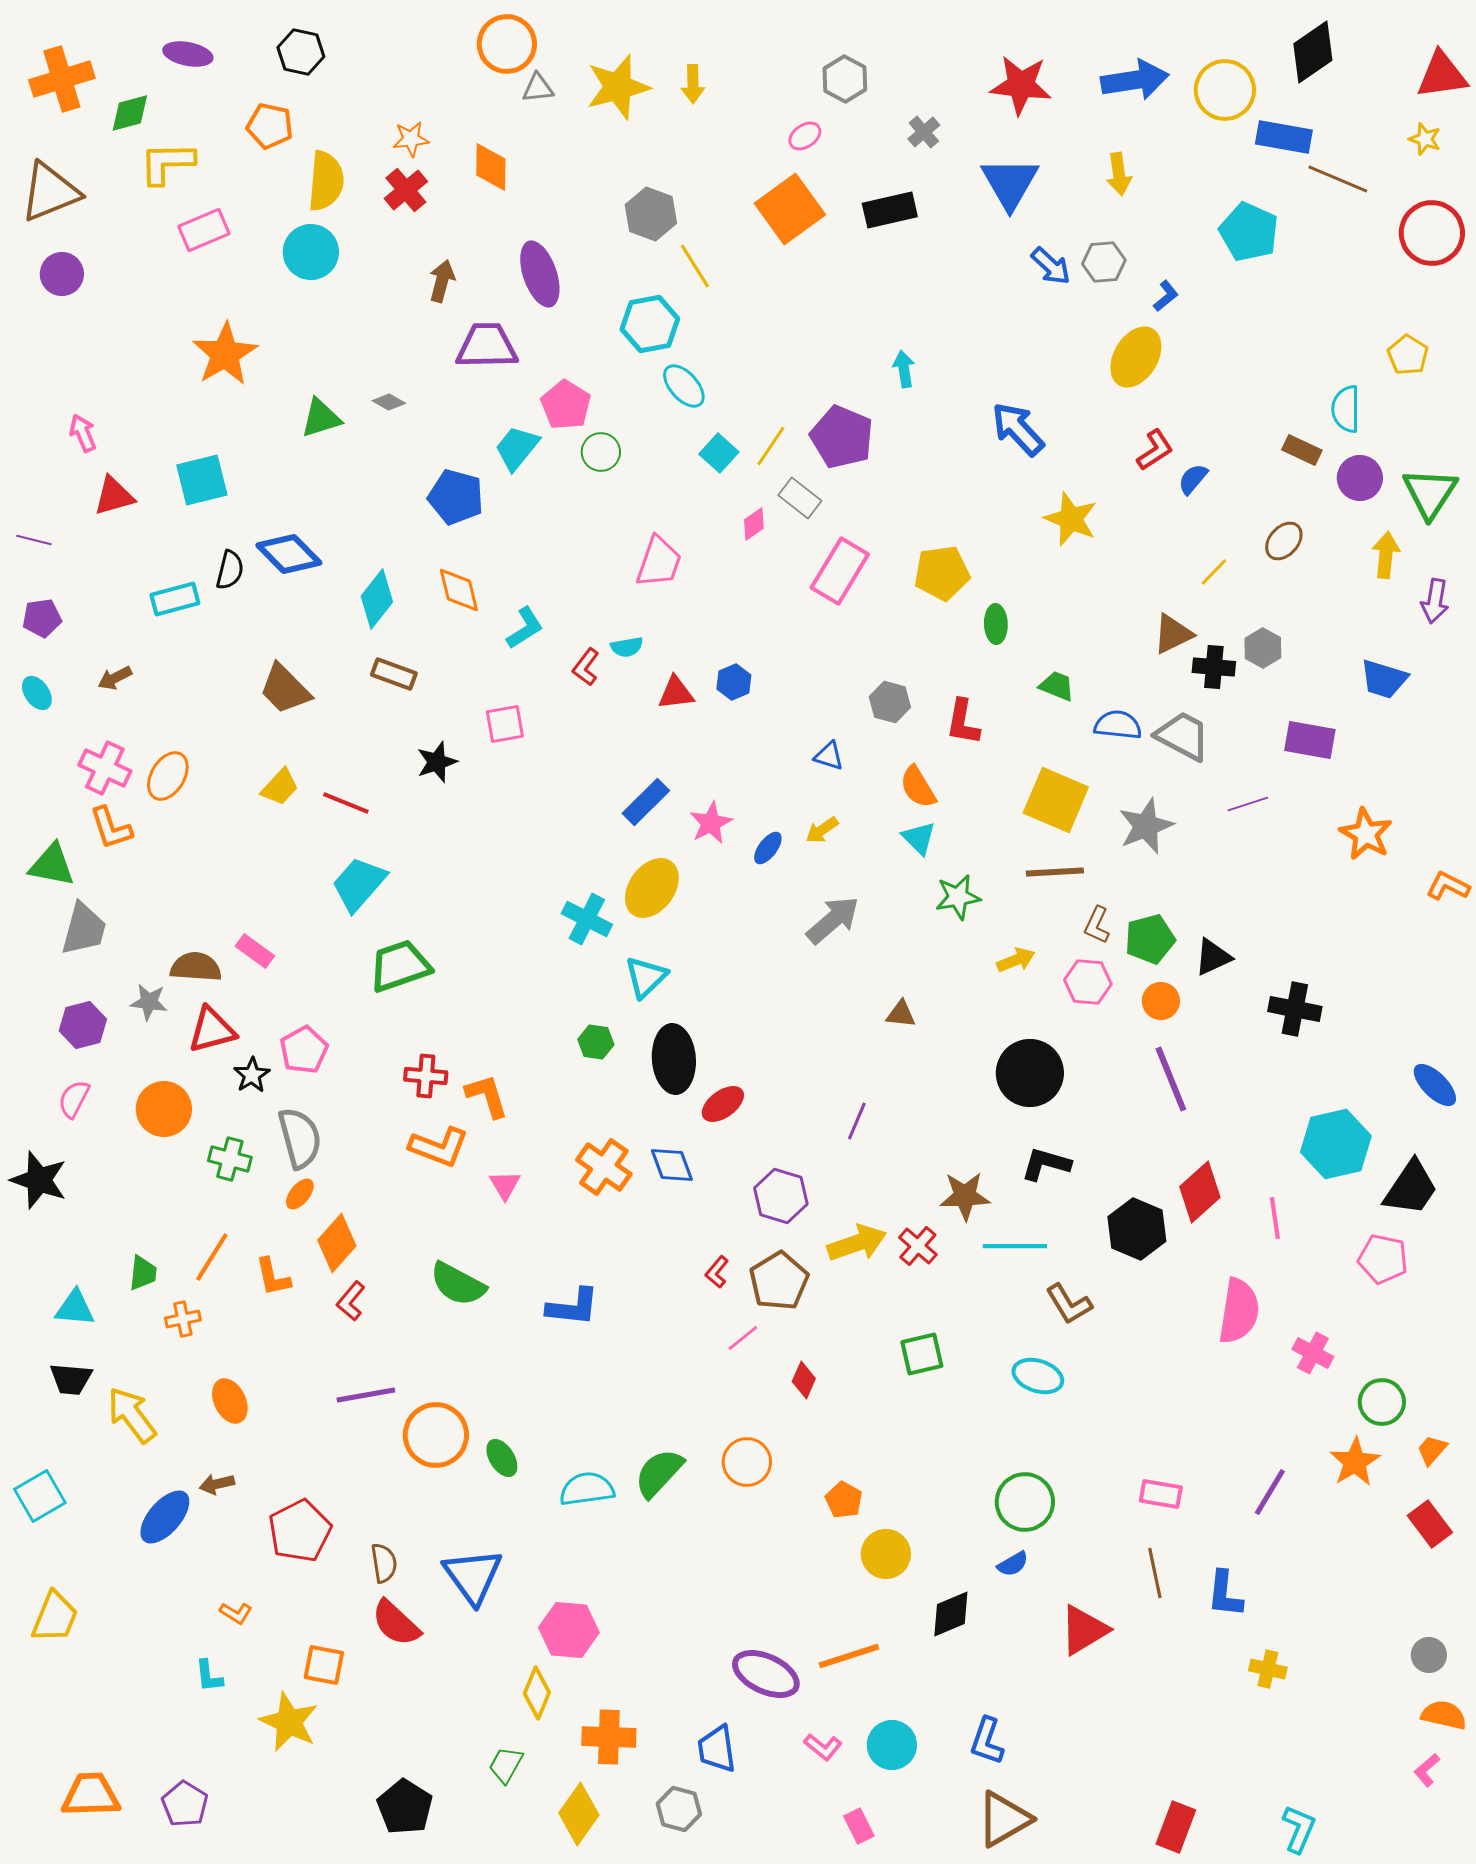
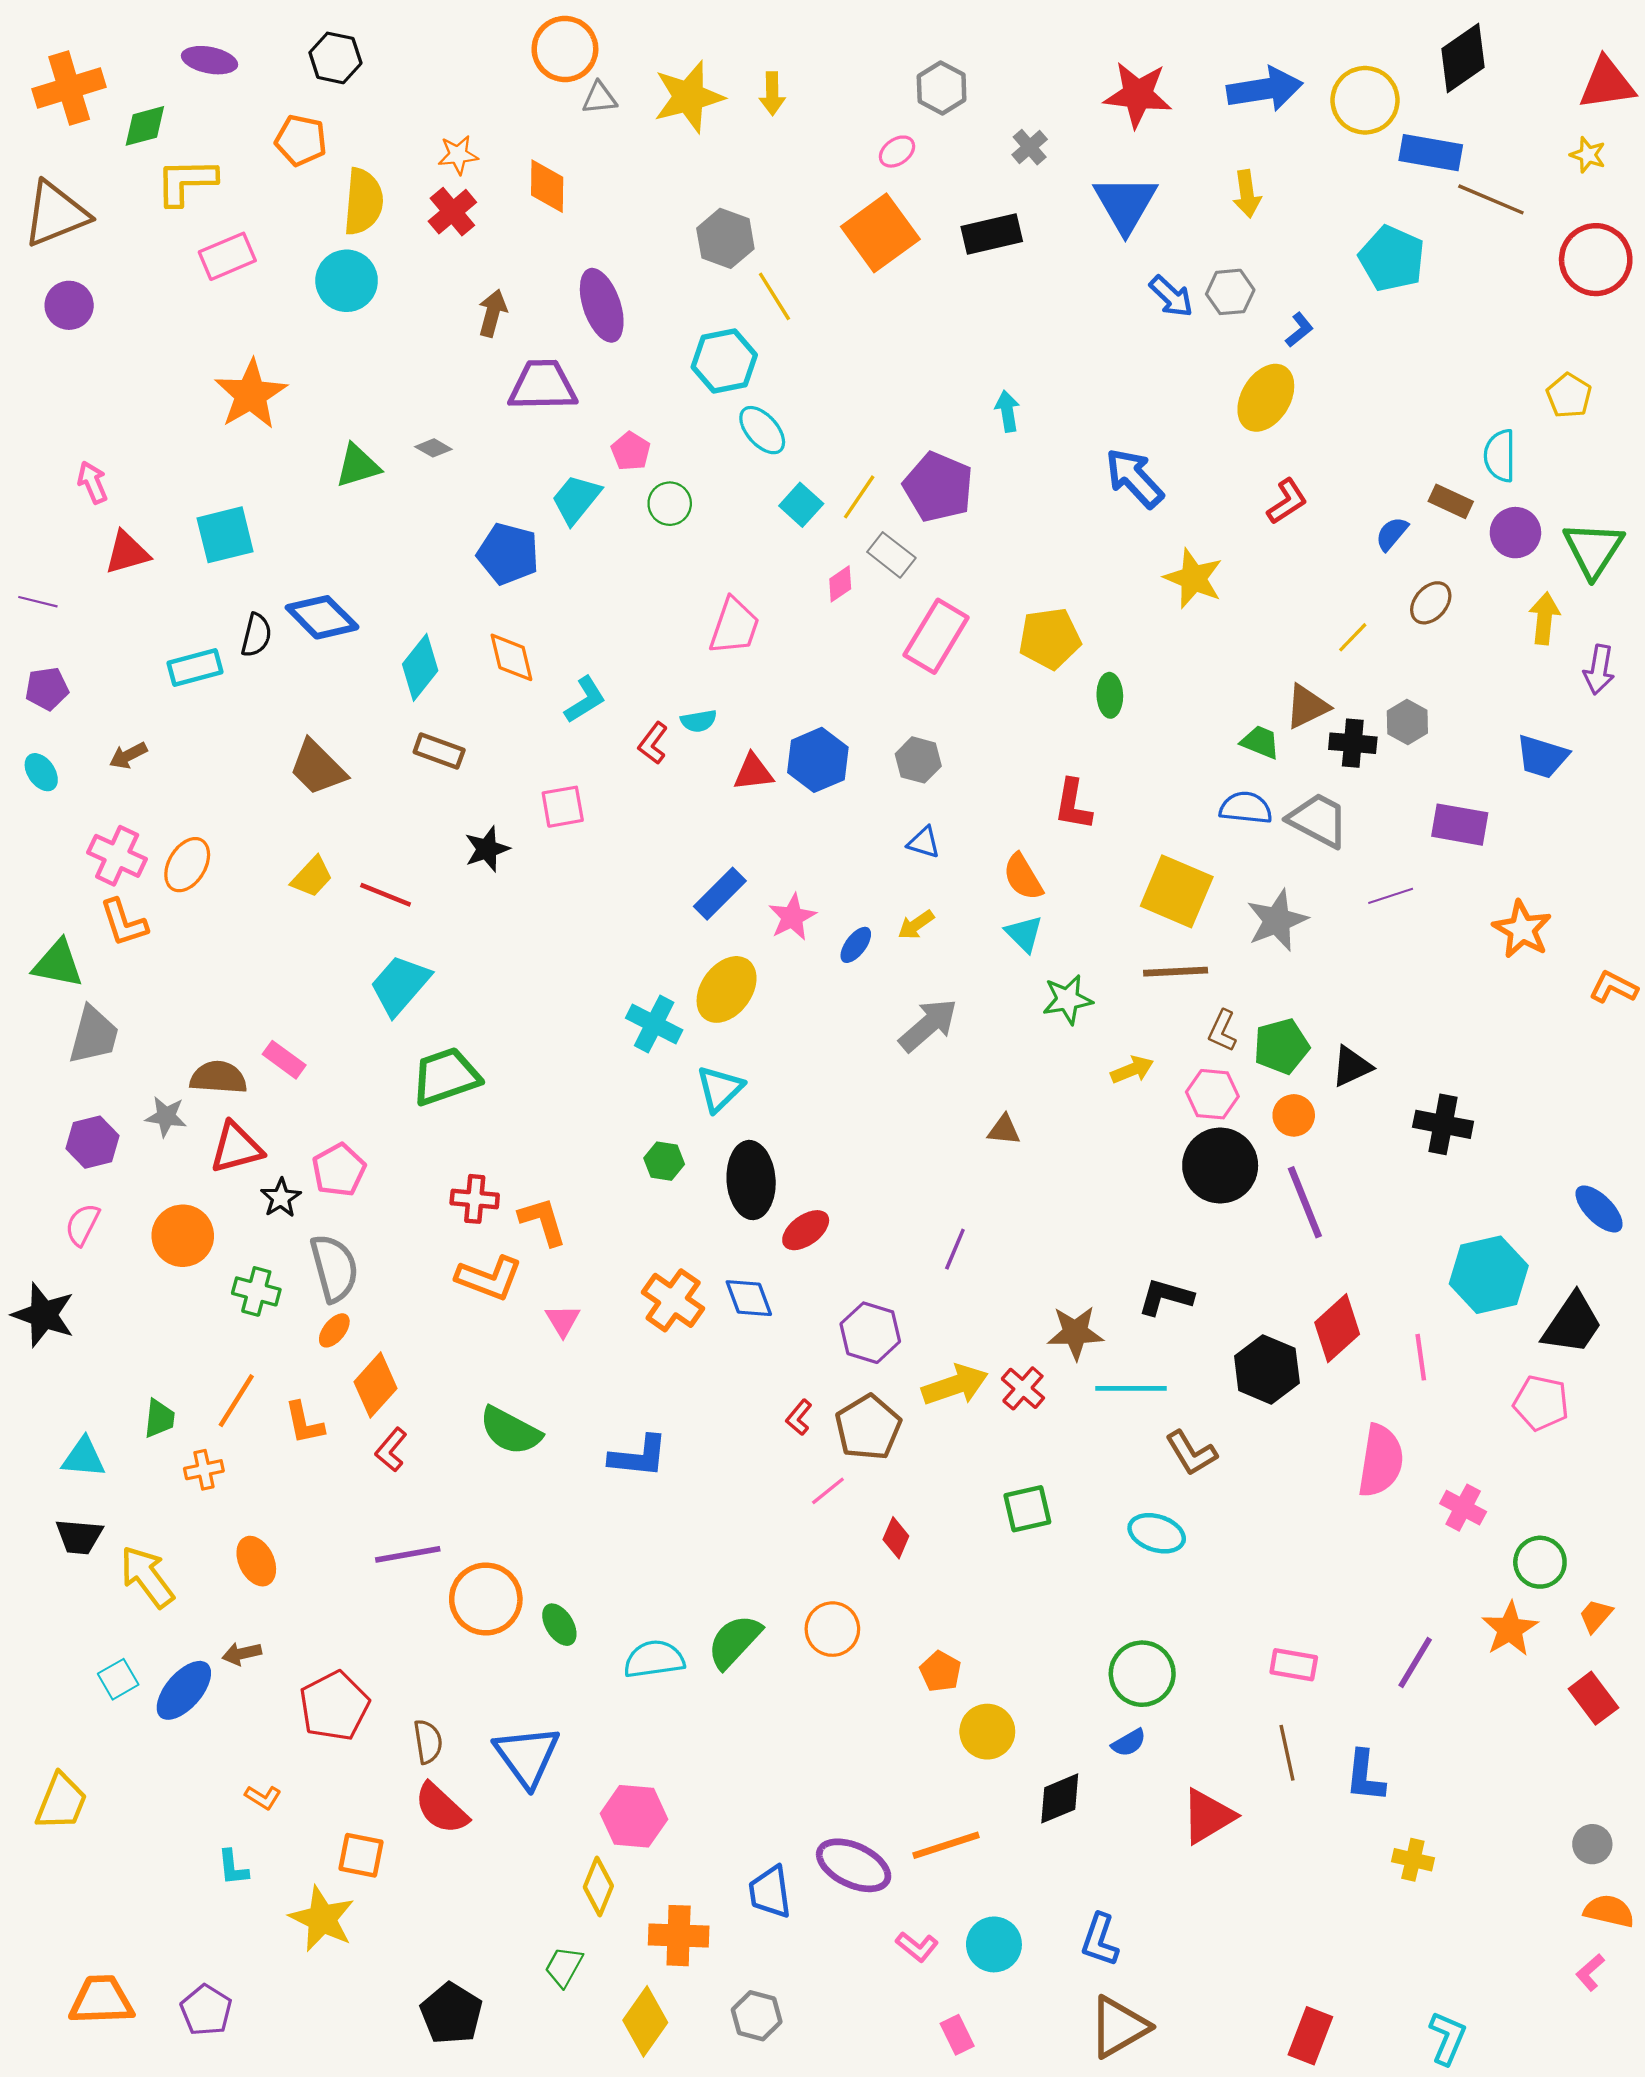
pink pentagon: (566, 405) -> (631, 451), size x0.7
blue semicircle: (1193, 479) -> (1392, 534), moved
blue hexagon: (734, 682) -> (818, 760), size x1.6
green trapezoid: (1057, 686) -> (1260, 742), moved
gray hexagon: (890, 702) -> (918, 760), moved
black circle: (1030, 1073) -> (1220, 1166), moved
cyan square: (40, 1496) -> (118, 1679), moved, size x0.7
blue trapezoid: (717, 1749) -> (770, 1892), moved

